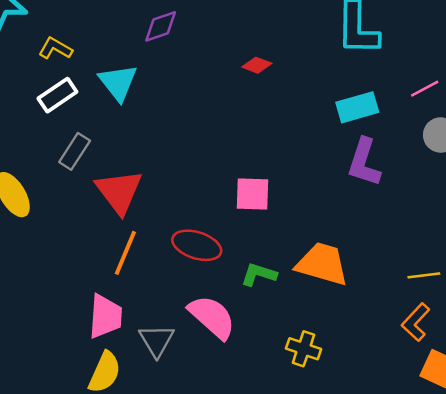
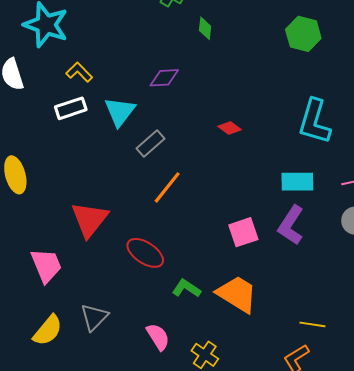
gray rectangle: (75, 151) -> (150, 143), moved
red triangle: (119, 192) -> (90, 219), moved
pink square: (253, 194) -> (243, 232), moved, turned -36
orange line: (125, 253) -> (167, 187), moved
pink trapezoid: (105, 316) -> (46, 265), moved, turned -42
pink semicircle: (212, 317) -> (158, 337), moved, size x0.7

